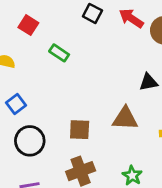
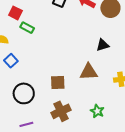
green rectangle: (59, 53) -> (27, 28), moved
blue square: (16, 104) -> (11, 61), moved

